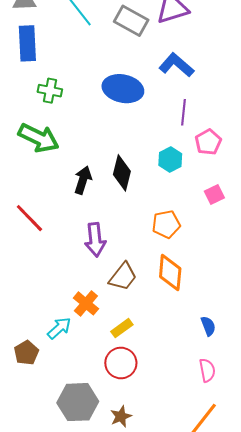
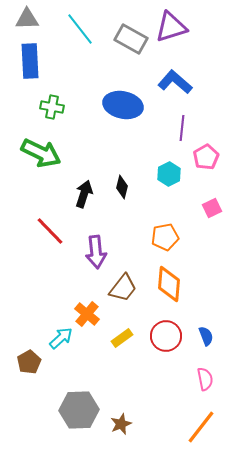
black diamond: (122, 173) -> (122, 187), size x0.7
red line: (29, 218) -> (50, 231), moved
red circle: (121, 363) -> (166, 336), moved

